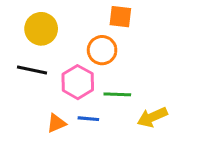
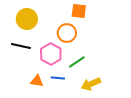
green line: (117, 94) -> (77, 62), turned -36
yellow arrow: (152, 117) -> (91, 84), moved
orange triangle: (56, 123) -> (37, 81), turned 32

